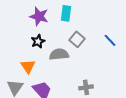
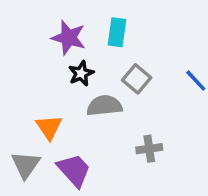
black star: (38, 41) -> (81, 73), moved
gray cross: (86, 87) -> (149, 149), moved

